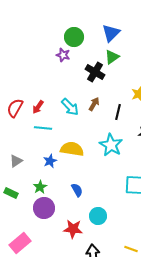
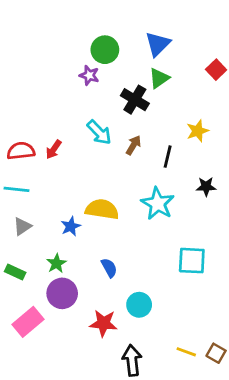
cyan arrow: (70, 107) -> (99, 132), moved
red semicircle: (15, 108) -> (21, 151), turned 54
cyan line: (43, 128) -> (17, 189), moved
pink rectangle: (20, 243) -> (28, 322), moved

